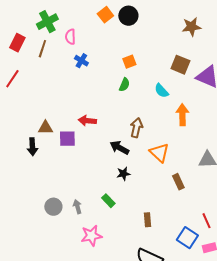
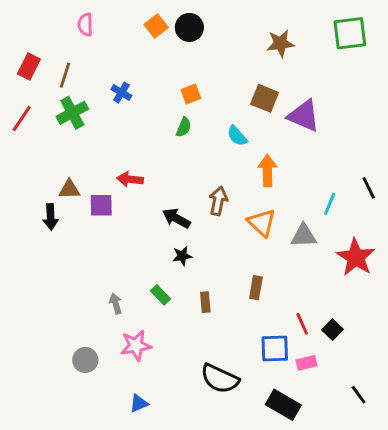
green cross: (47, 22) -> (72, 113), moved
pink semicircle: (70, 37) -> (85, 25), moved
brown arrow: (136, 128) -> (218, 201), moved
orange triangle: (159, 153) -> (262, 223), moved
brown rectangle: (178, 182) -> (256, 288), moved, turned 35
gray circle: (53, 207) -> (85, 360), moved
brown rectangle: (147, 220) -> (205, 302), moved
blue square: (187, 238) -> (275, 348), turned -35

